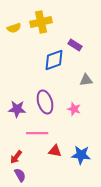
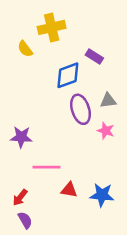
yellow semicircle: (14, 28) -> (25, 49), moved, turned 72
purple ellipse: (45, 102) -> (80, 109), moved
pink star: (74, 109) -> (106, 131), moved

